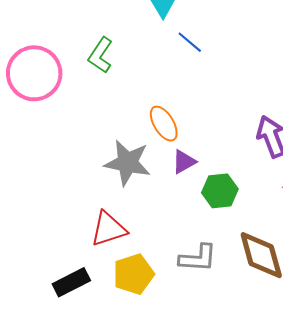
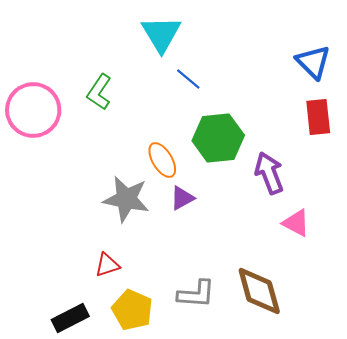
green hexagon: (220, 191) -> (218, 138), moved, size x1.4
red triangle: (108, 229) -> (107, 265), size x0.7
yellow pentagon: (134, 274) -> (132, 310), turned -30

